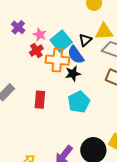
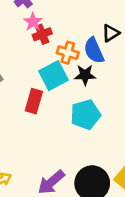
pink star: (40, 35) -> (33, 22), moved
cyan square: (61, 41) -> (54, 76), moved
orange cross: (57, 60) -> (68, 53), size x0.7

